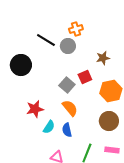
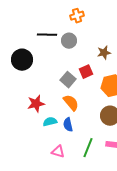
orange cross: (76, 29) -> (77, 16), moved
black line: (46, 40) -> (47, 35), turned -30
cyan semicircle: (49, 127) -> (50, 122), turned -136

